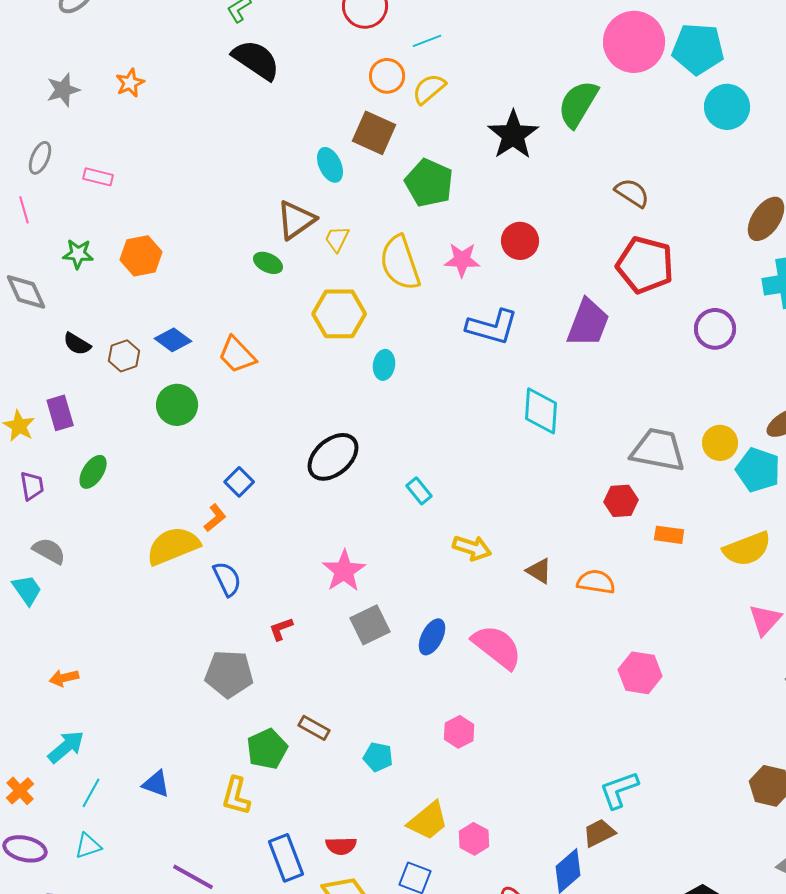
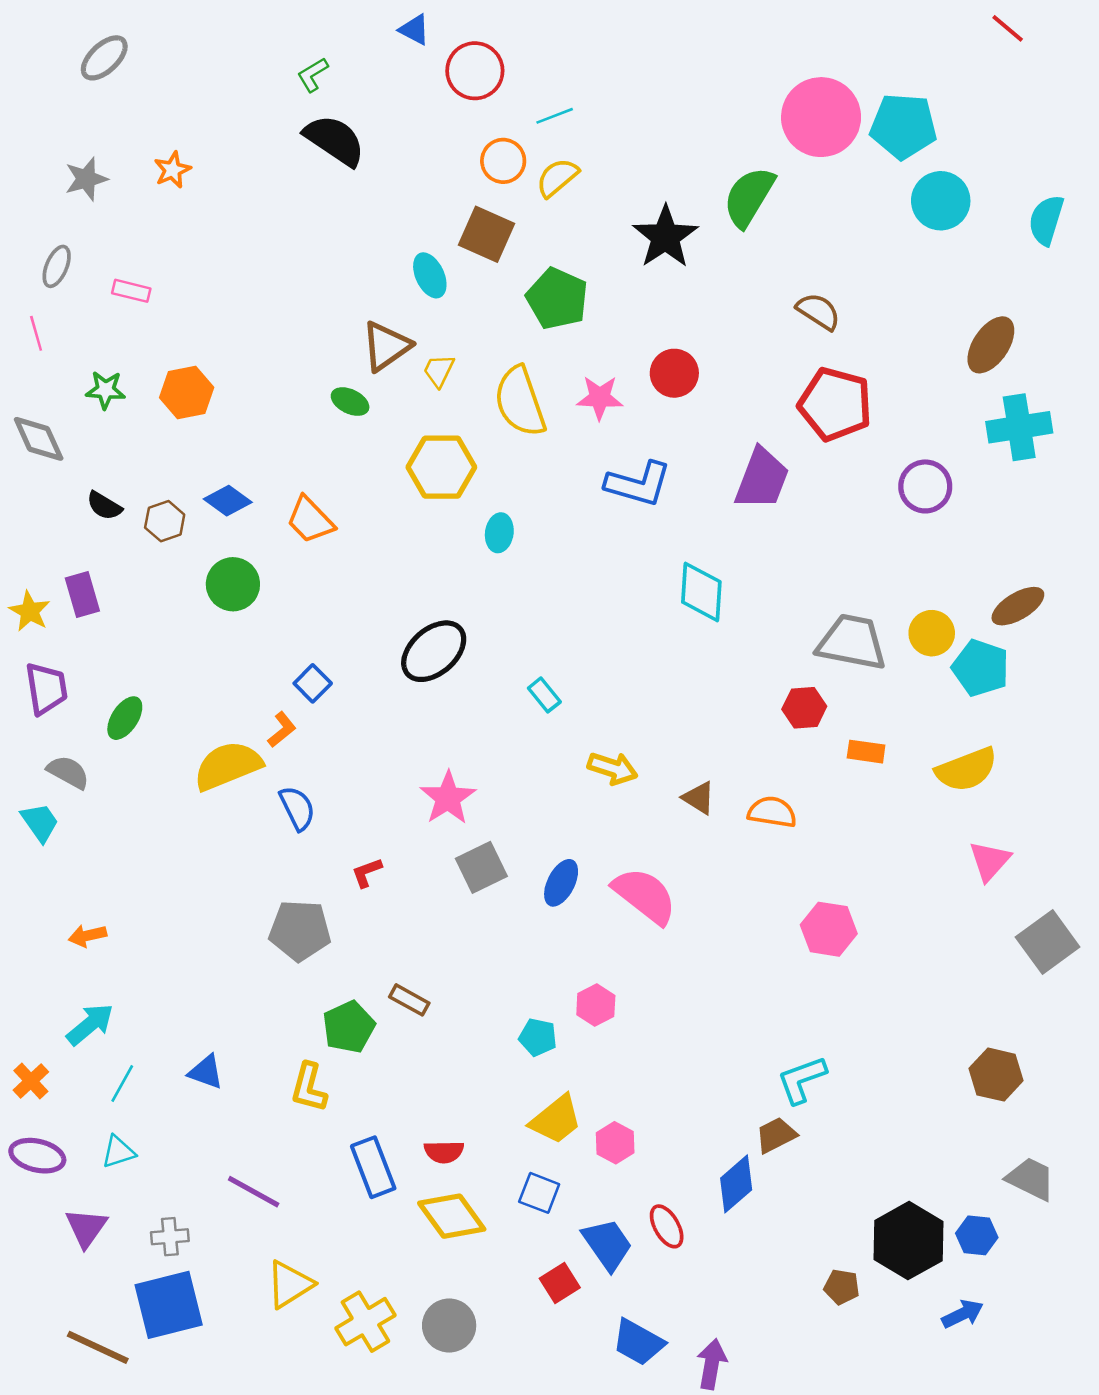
green ellipse: (93, 472) -> (125, 718), moved
purple trapezoid: (32, 486) -> (46, 688), size x1.4
cyan pentagon: (378, 757) -> (538, 1037), moved

